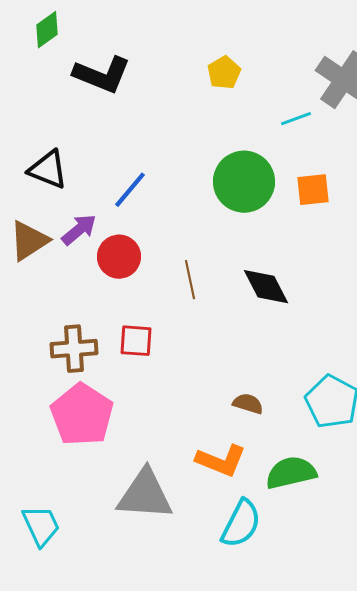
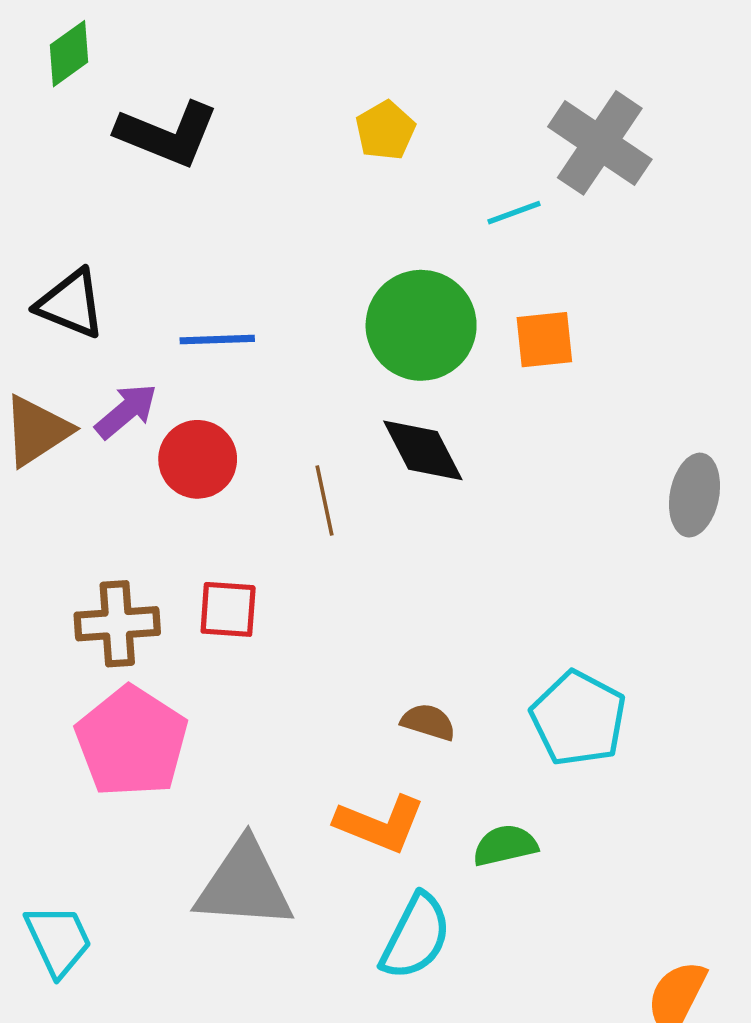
blue line: (130, 190) -> (217, 340), turned 48
black diamond: (266, 287) -> (423, 450), moved
green semicircle: (291, 473) -> (505, 845), size x0.7

